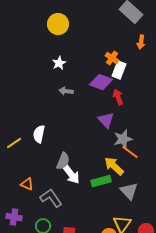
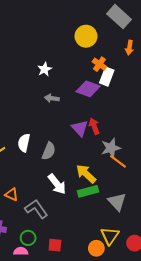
yellow circle: (58, 24) -> (86, 36), moved
red arrow: (118, 97) -> (94, 126), moved
purple triangle: (106, 120) -> (80, 128), moved
gray semicircle: (63, 161) -> (49, 151), moved
yellow arrow: (114, 166) -> (86, 174), moved

